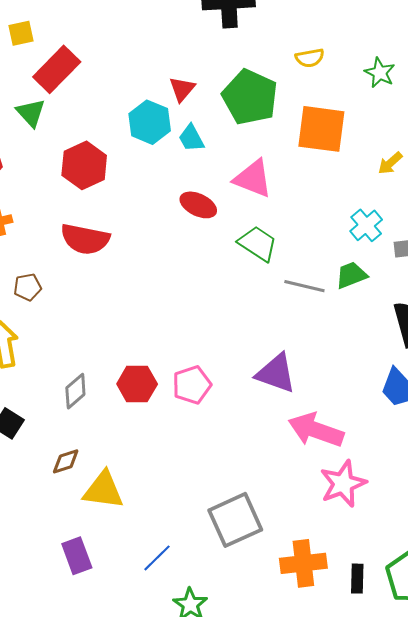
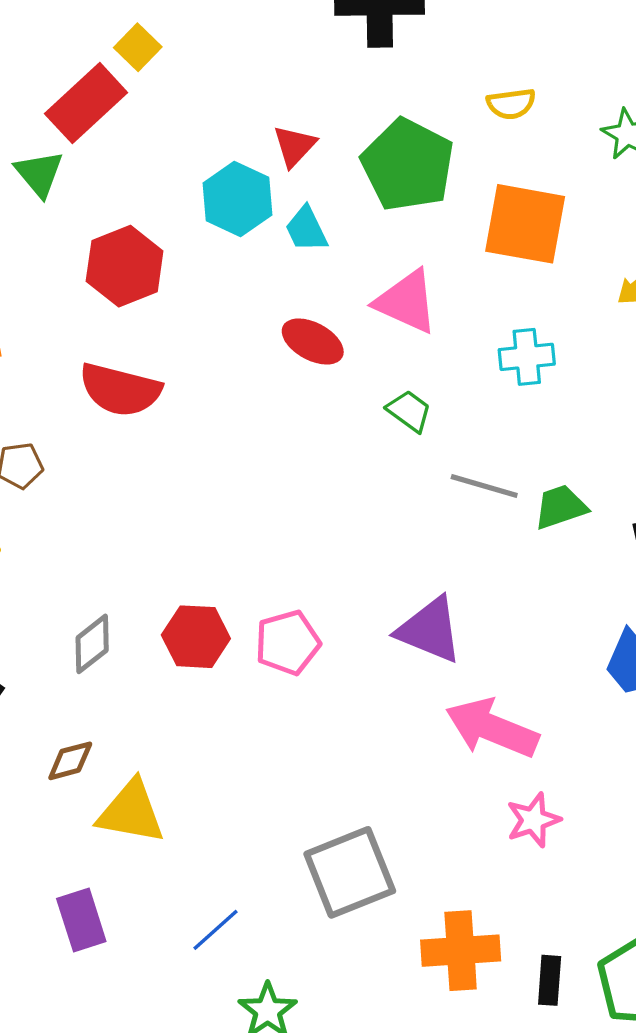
yellow square: (21, 33) -> (138, 47), moved, turned -36
cyan cross: (366, 225) -> (527, 357), moved, turned 32
green trapezoid: (258, 244) -> (409, 411), size x0.7
green trapezoid: (351, 275) -> (561, 507), moved
pink star: (343, 484) -> (533, 820), size x0.7

